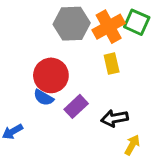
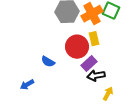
red circle: (51, 75) -> (77, 47), moved
purple rectangle: (76, 106) -> (89, 64), moved

